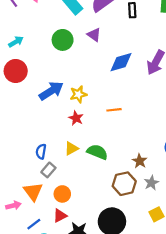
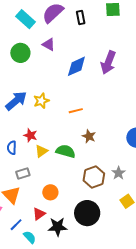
red star: (76, 118) -> (30, 135), moved
blue semicircle: (41, 151) -> (12, 148), moved
brown star: (140, 161) -> (89, 136), moved
gray rectangle: (48, 170) -> (23, 173), turned 40
orange circle: (62, 194) -> (50, 192), moved

